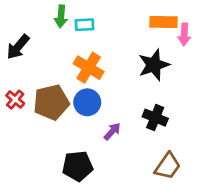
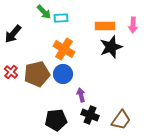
green arrow: (61, 16) -> (44, 12), turned -49
orange rectangle: (163, 22) -> (105, 26), moved
black cross: (155, 118) -> (90, 115), moved
purple arrow: (112, 131) -> (81, 95), turned -56

